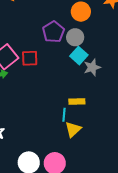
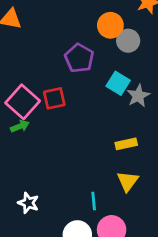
gray circle: (75, 37) -> (128, 41), moved
cyan line: (64, 115) -> (94, 201), moved

